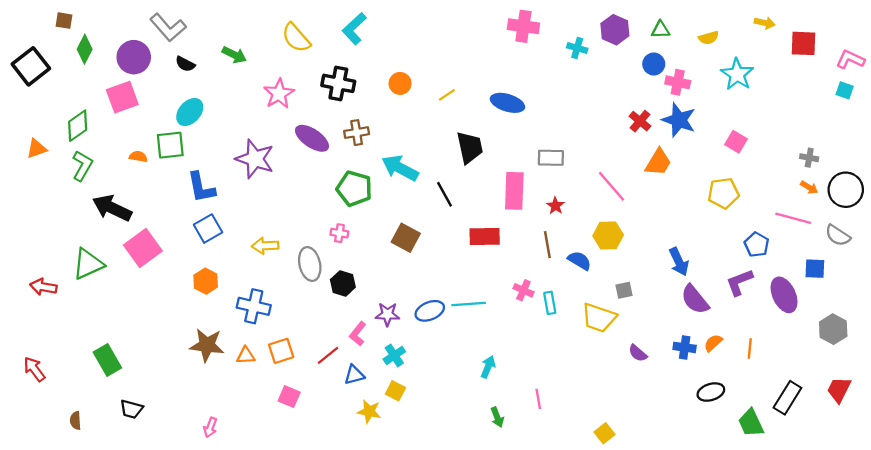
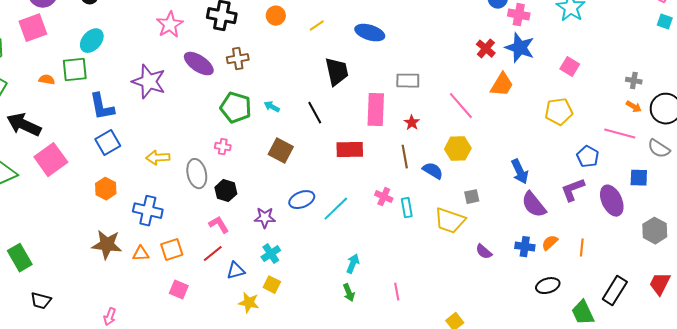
cyan arrow: (400, 168) -> (272, 107), moved, size x0.5
cyan line: (469, 304) -> (336, 209), turned -40
blue ellipse: (430, 311) -> (302, 200), moved
pink L-shape: (358, 334) -> (219, 225), moved, turned 110
green arrow: (497, 417) -> (349, 293), moved

